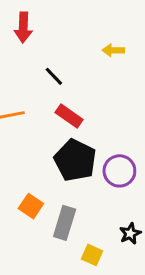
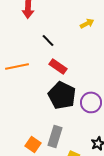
yellow arrow: (113, 50) -> (87, 23), turned 152
orange square: (31, 206) -> (33, 144), moved

